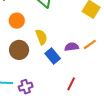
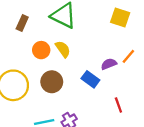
yellow semicircle: (41, 37) -> (63, 49), moved
red line: (71, 84) -> (118, 105), turned -32

